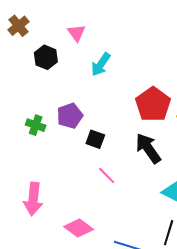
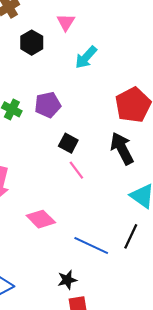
black square: (95, 139) -> (68, 143), moved

